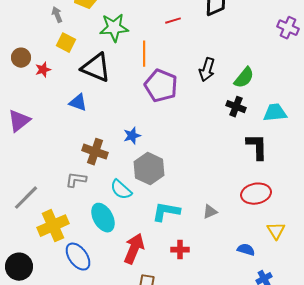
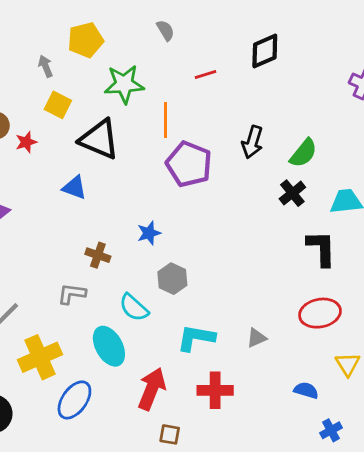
black cross: (236, 107) -> (292, 193), turned 30
brown cross: (95, 152) -> (98, 255), size x0.7
gray hexagon: (149, 169) -> (172, 279), size x0.7
red cross: (180, 250) -> (215, 390), size x1.4
blue ellipse: (78, 257) -> (74, 400), turned 72

